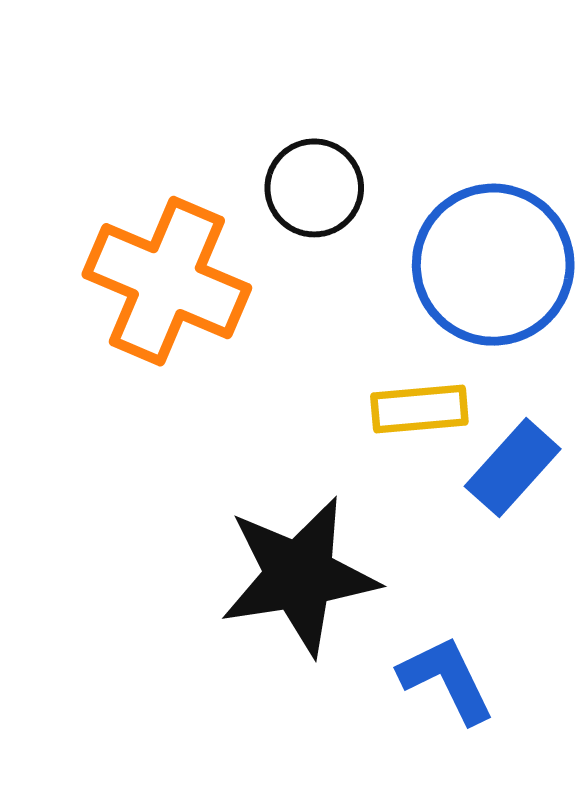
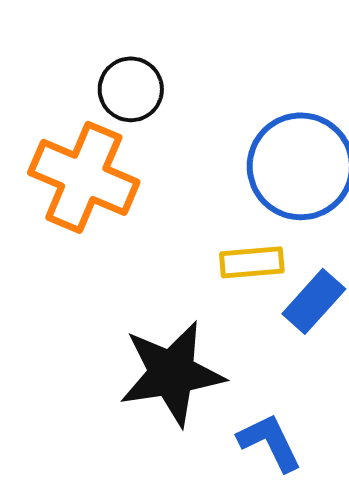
black circle: (314, 188) -> (131, 89), moved

